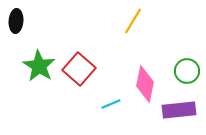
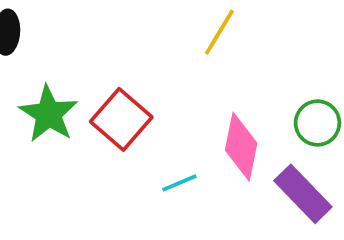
purple rectangle: (179, 110) -> (303, 194), turned 52

